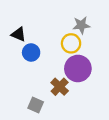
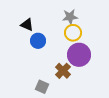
gray star: (81, 25) -> (70, 17), moved

